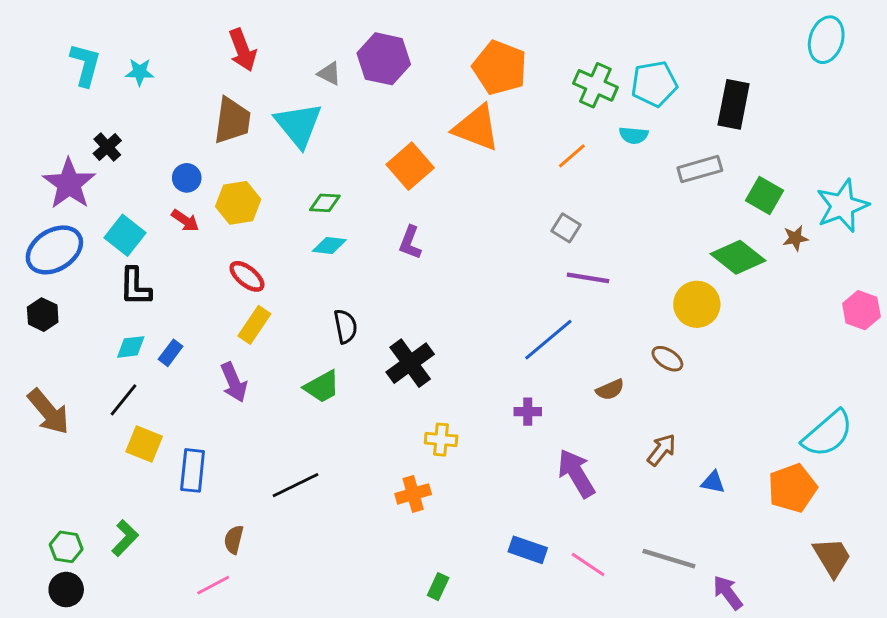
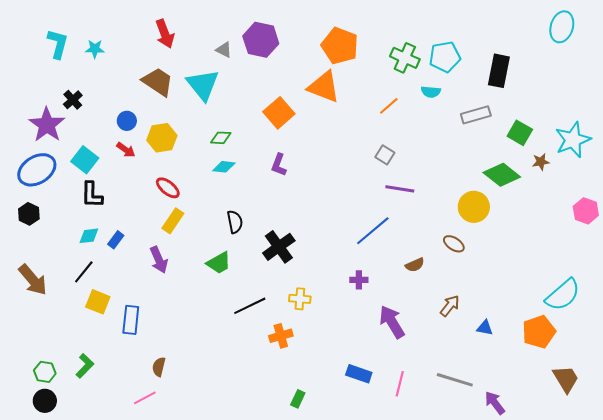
brown trapezoid: (232, 121) -> (158, 82), turned -64
black line: (295, 485) -> (250, 306), moved
pink line: (588, 565) -> (400, 384), turned 70

